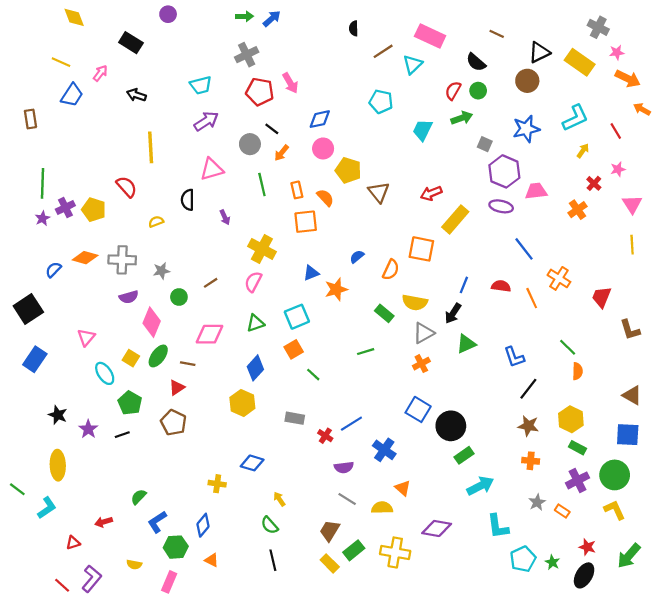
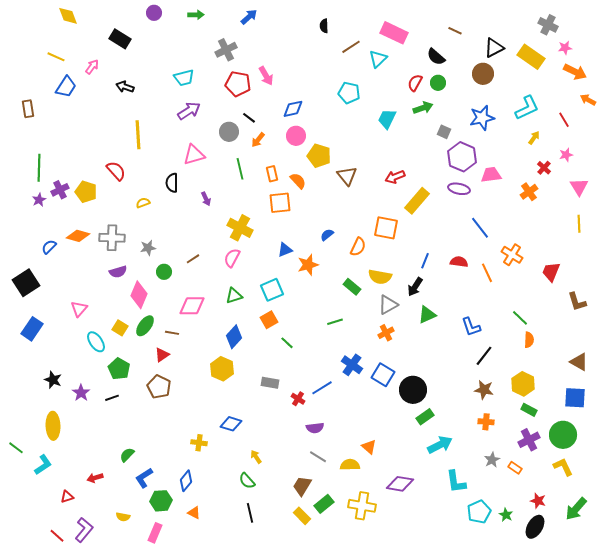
green arrow: (244, 16) -> (196, 15), moved
blue cross: (384, 450) -> (352, 365), moved

